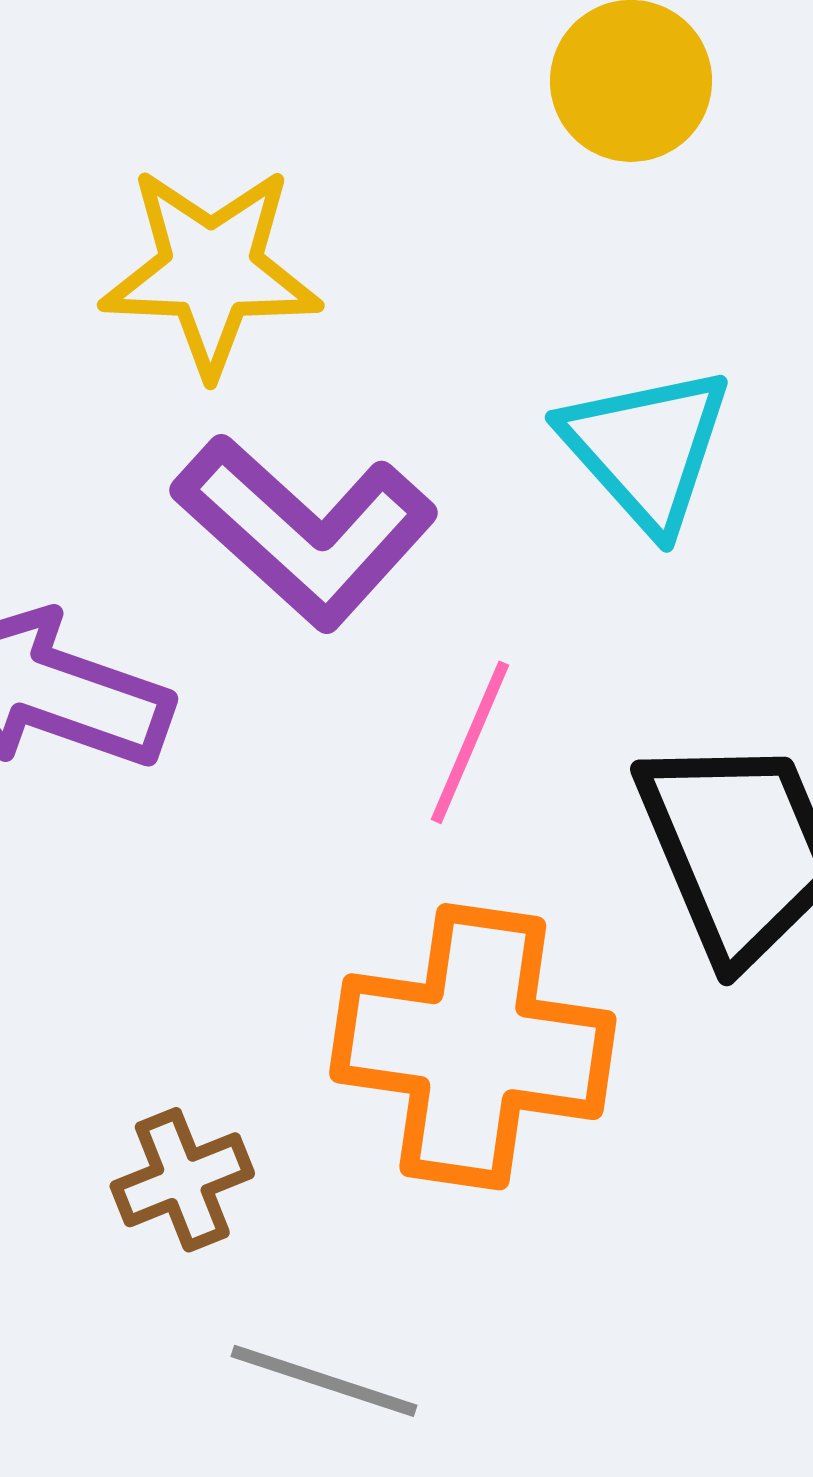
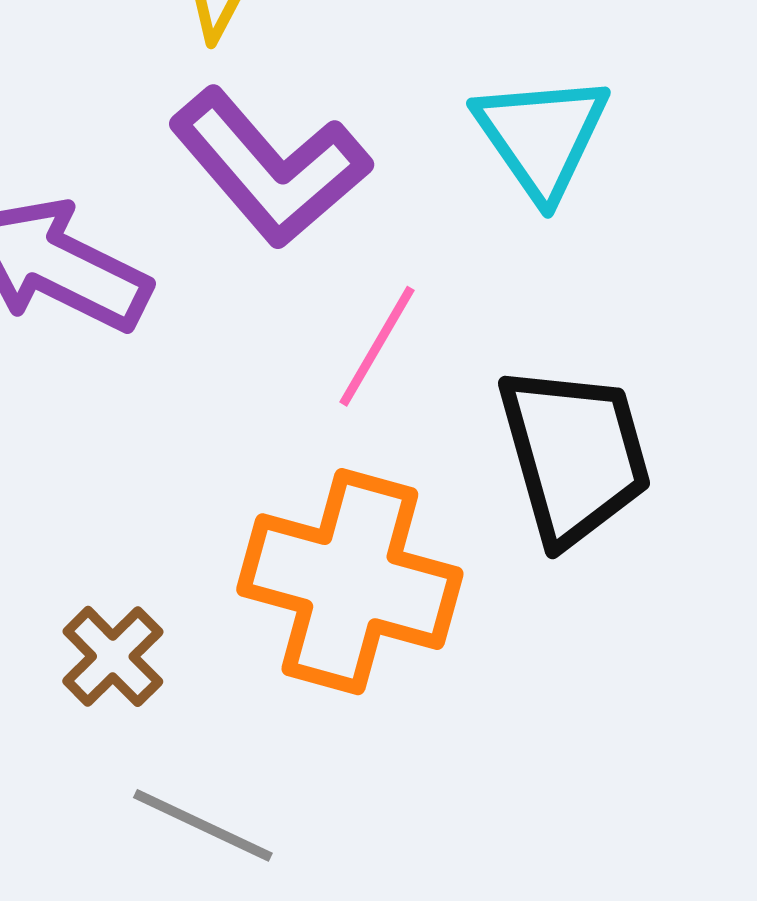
brown cross: (182, 1180) -> (113, 656), turned -30

